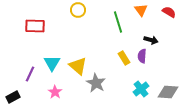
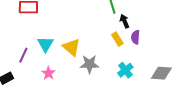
black arrow: (151, 40) -> (124, 21), moved, turned -128
gray star: (96, 83) -> (89, 64), turned -30
cyan cross: (141, 89) -> (125, 70), moved

